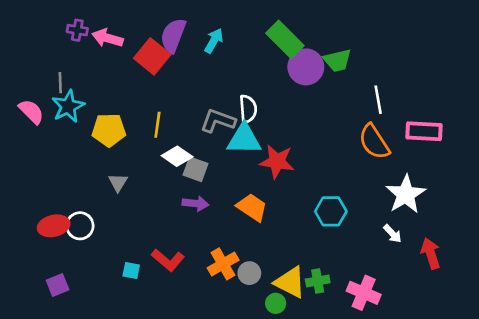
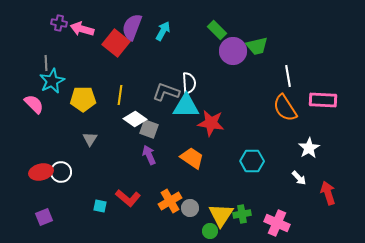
green rectangle: (285, 39) -> (217, 30), size x0.7
pink semicircle: (31, 112) -> (34, 104), moved
white star: (406, 194) -> (309, 148), size x0.7
purple arrow: (196, 203) -> (149, 155), turned -120
yellow triangle: (290, 282) -> (221, 215), turned 36

